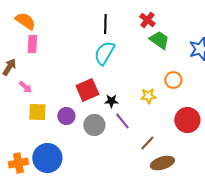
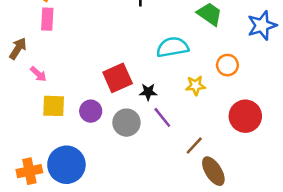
cyan semicircle: (104, 53) -> (172, 47), moved, turned 50
brown ellipse: (162, 163) -> (213, 171), turned 75

